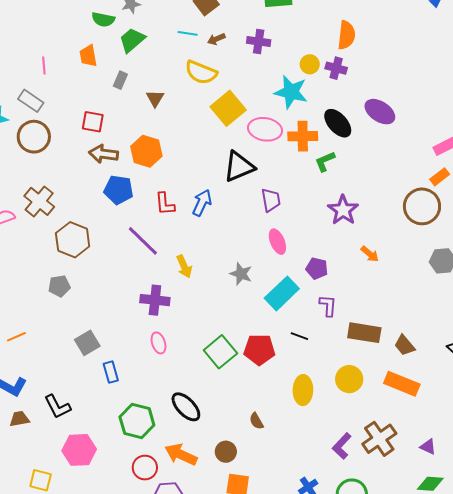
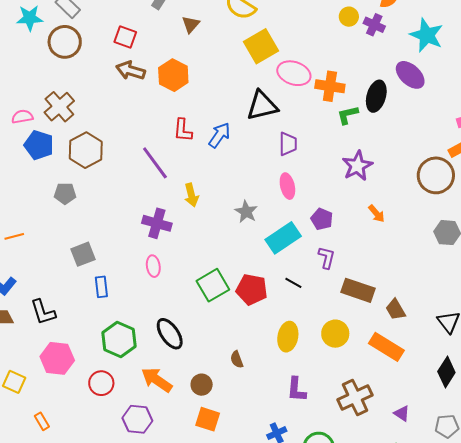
cyan star: (291, 92) -> (427, 35), moved
black ellipse: (338, 123) -> (376, 96), moved, turned 48
blue pentagon: (119, 190) -> (39, 145), moved
purple L-shape: (342, 446) -> (296, 390), moved, turned -48
red circle: (145, 468) -> (101, 383), moved

